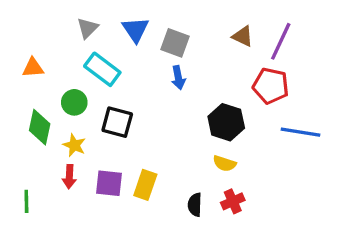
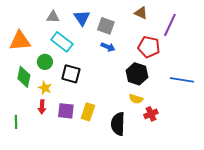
gray triangle: (87, 28) -> (53, 17), turned 48
brown triangle: (243, 36) -> (141, 13), moved
orange triangle: (33, 68) -> (20, 41), size x1.6
blue arrow: (178, 78) -> (108, 47), turned -56
red pentagon: (271, 86) -> (149, 47), moved
red cross: (233, 201) -> (151, 114), moved
black semicircle: (195, 205) -> (118, 124), size x1.6

